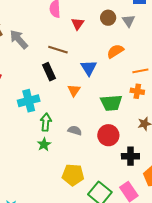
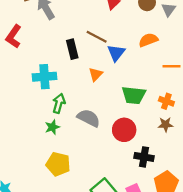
brown line: (58, 50) -> (97, 37), moved
orange cross: (137, 91) -> (166, 101), moved
gray semicircle: (75, 130) -> (89, 118), size x1.5
yellow pentagon: (73, 175) -> (58, 164), moved

